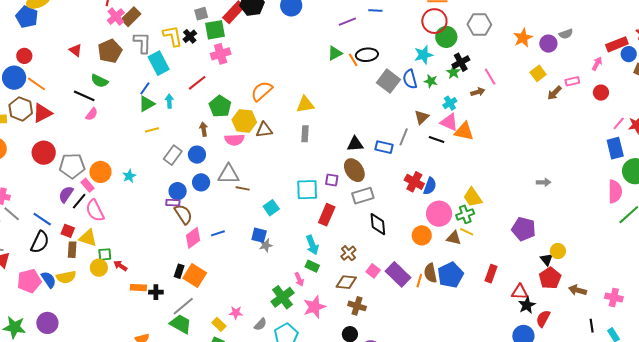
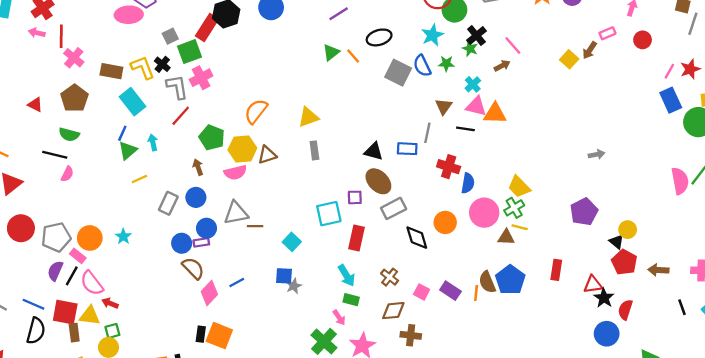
brown rectangle: (131, 17) -> (111, 71), moved, turned 66
gray L-shape: (142, 43) -> (177, 87), moved
black ellipse: (367, 55) -> (379, 37), moved
yellow square: (538, 73) -> (569, 59), moved
black triangle: (355, 144) -> (374, 151), turned 30
red cross: (414, 182) -> (449, 167), moved
pink semicircle: (615, 192) -> (680, 181), moved
purple rectangle: (173, 203) -> (201, 242), moved
purple pentagon: (524, 229) -> (584, 212), turned -30
red square: (68, 231) -> (65, 312), size x1.6
orange circle: (422, 235) -> (445, 222), moved
red arrow: (120, 266) -> (110, 303), moved
purple rectangle: (398, 274) -> (450, 291), size x0.7

